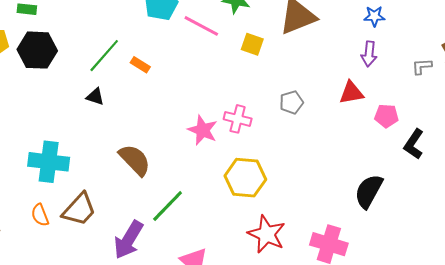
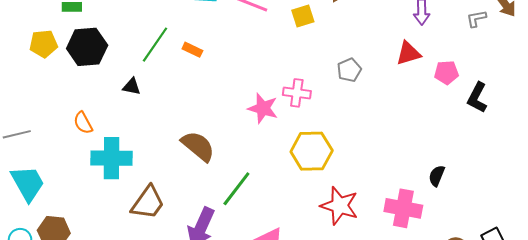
yellow square: (252, 44) -> (303, 16), turned -30
black triangle: (95, 97) -> (132, 87), moved
black semicircle: (369, 191) -> (437, 176), moved, size x0.6
orange semicircle: (40, 215) -> (83, 123), moved

